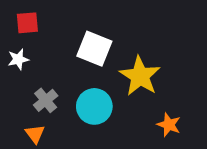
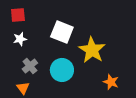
white star: (18, 59) -> (20, 39), moved

